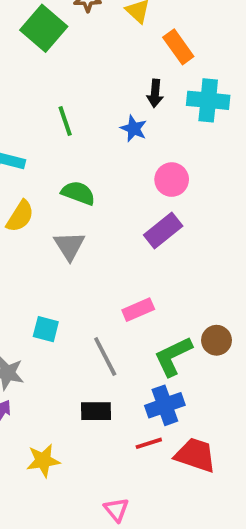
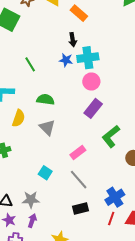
cyan cross: (208, 100) -> (88, 58), moved
pink rectangle: (138, 310) -> (78, 153), moved
cyan square: (46, 329) -> (45, 173), turned 32
green L-shape: (173, 356) -> (111, 136), moved
red line: (149, 443) -> (111, 219), turned -40

